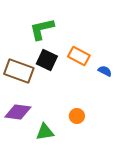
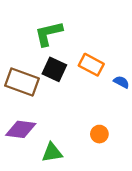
orange circle: (77, 116) -> (99, 134), moved

